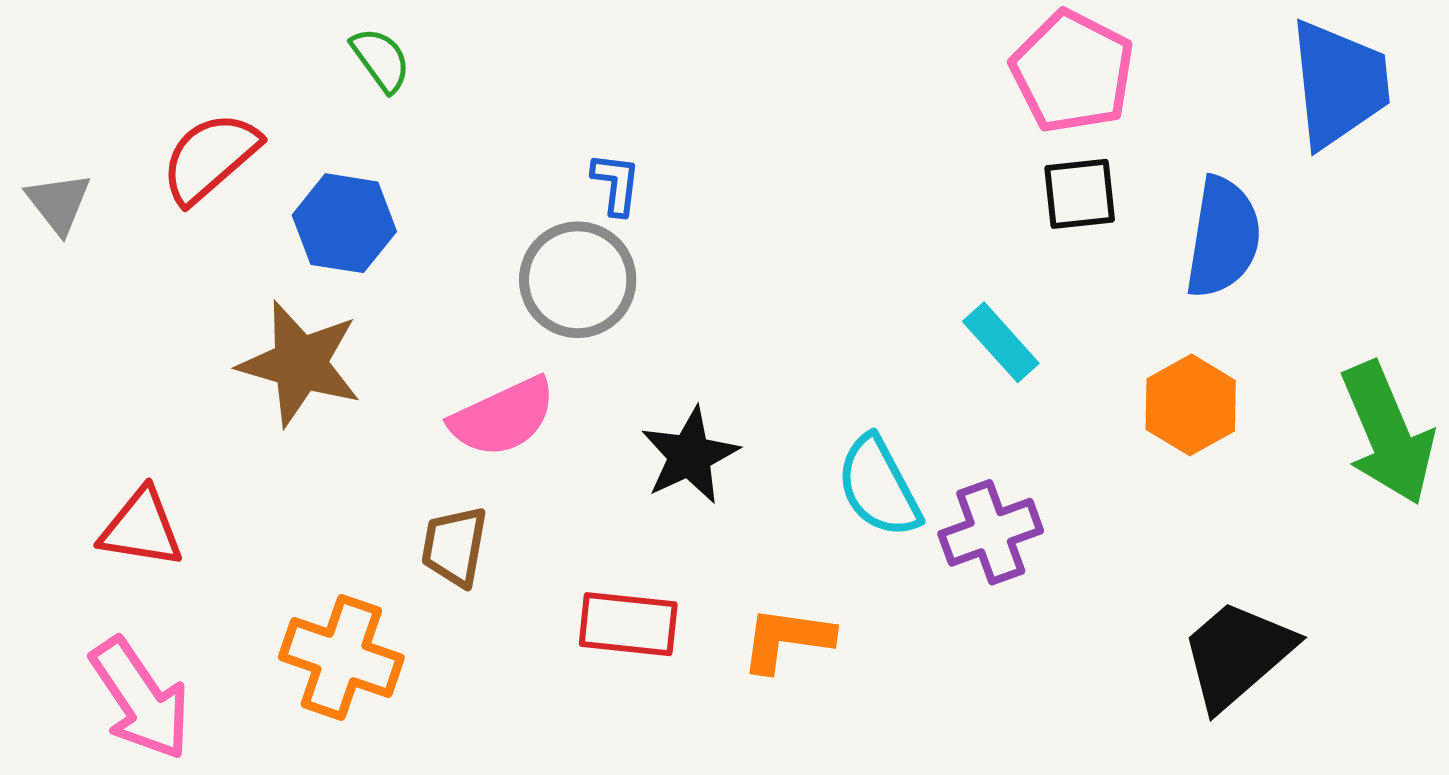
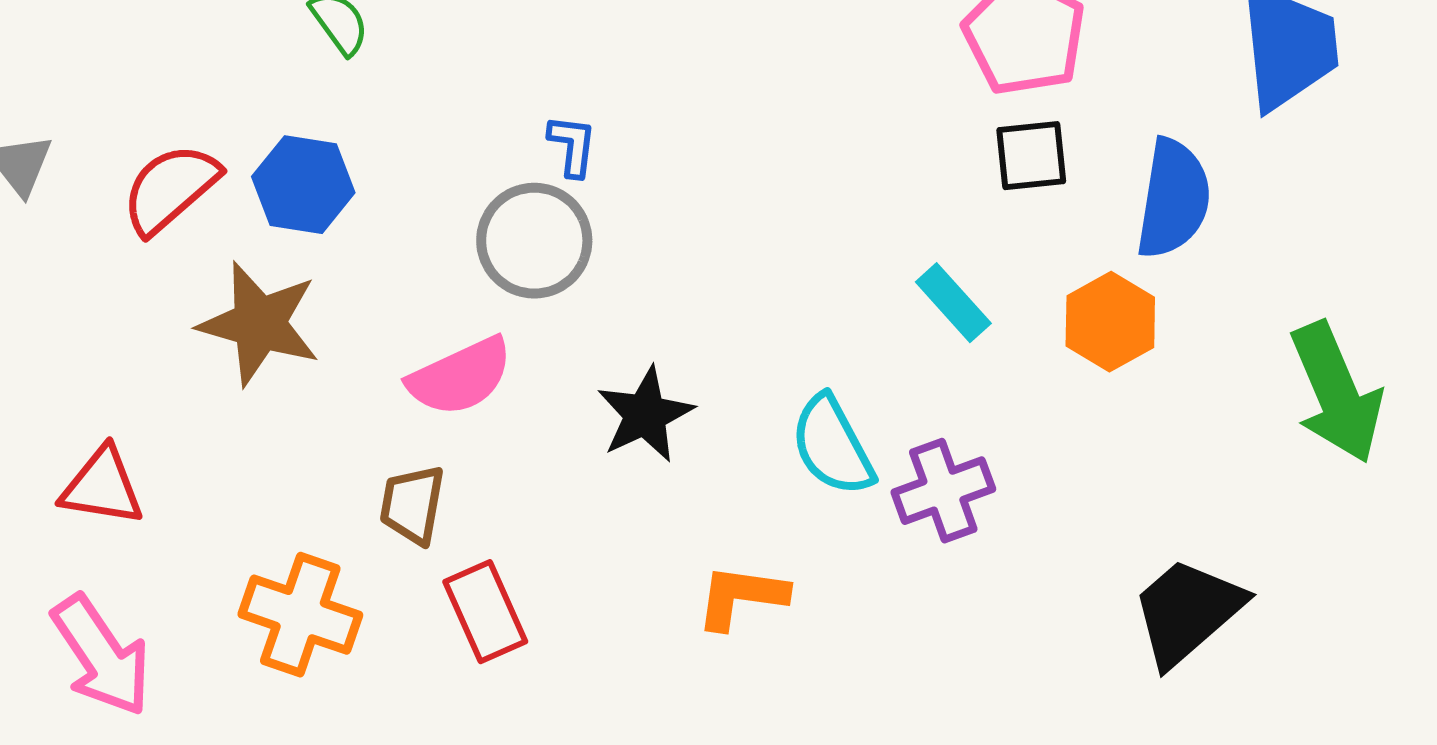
red semicircle: (210, 158) -> (170, 189), moved
orange hexagon: (1191, 405) -> (1110, 322), moved
red rectangle: (628, 624) -> (485, 612), moved, turned 60

